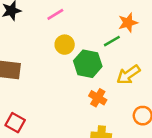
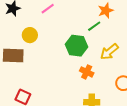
yellow circle: (65, 45) -> (30, 35), moved

